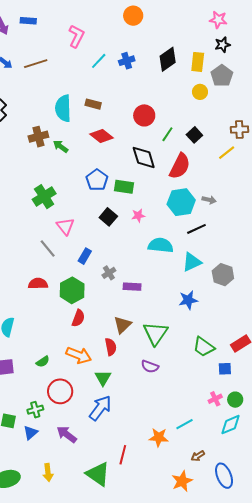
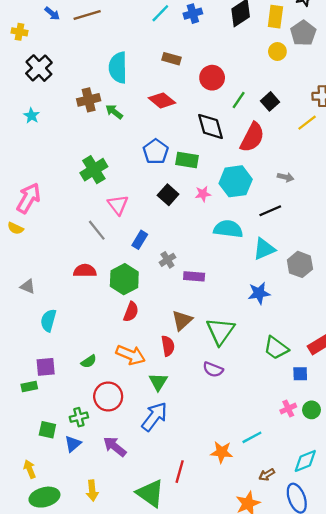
brown rectangle: (93, 104) -> (172, 59), moved
cyan hexagon: (181, 202) -> (236, 181), moved
cyan diamond: (230, 425) -> (305, 461), moved

